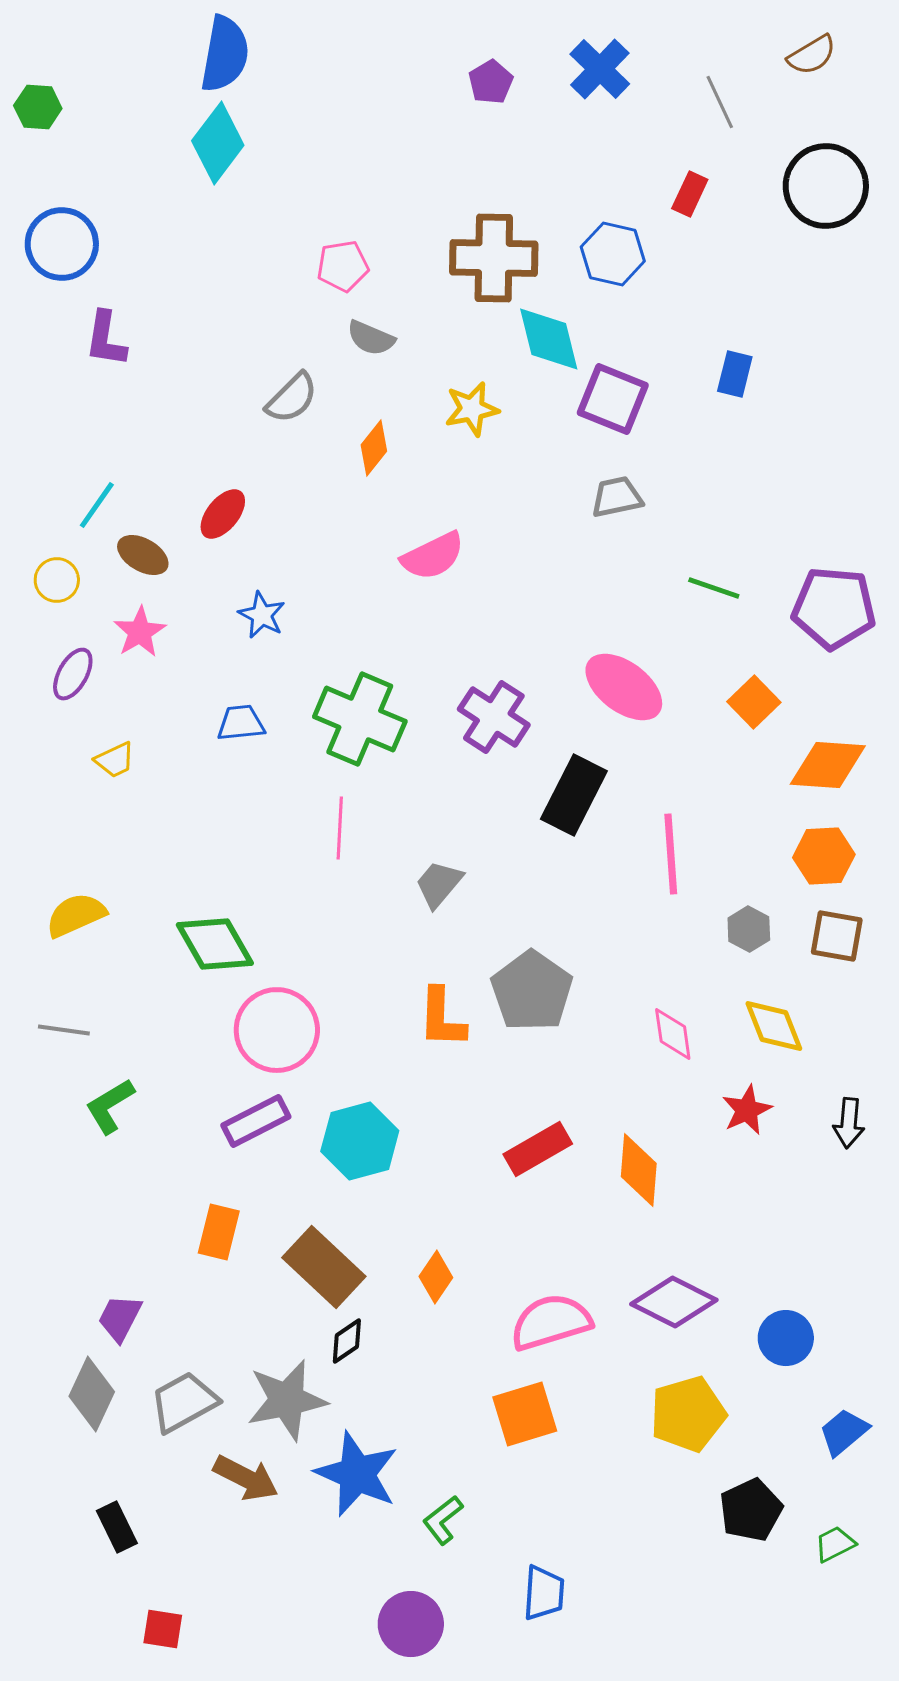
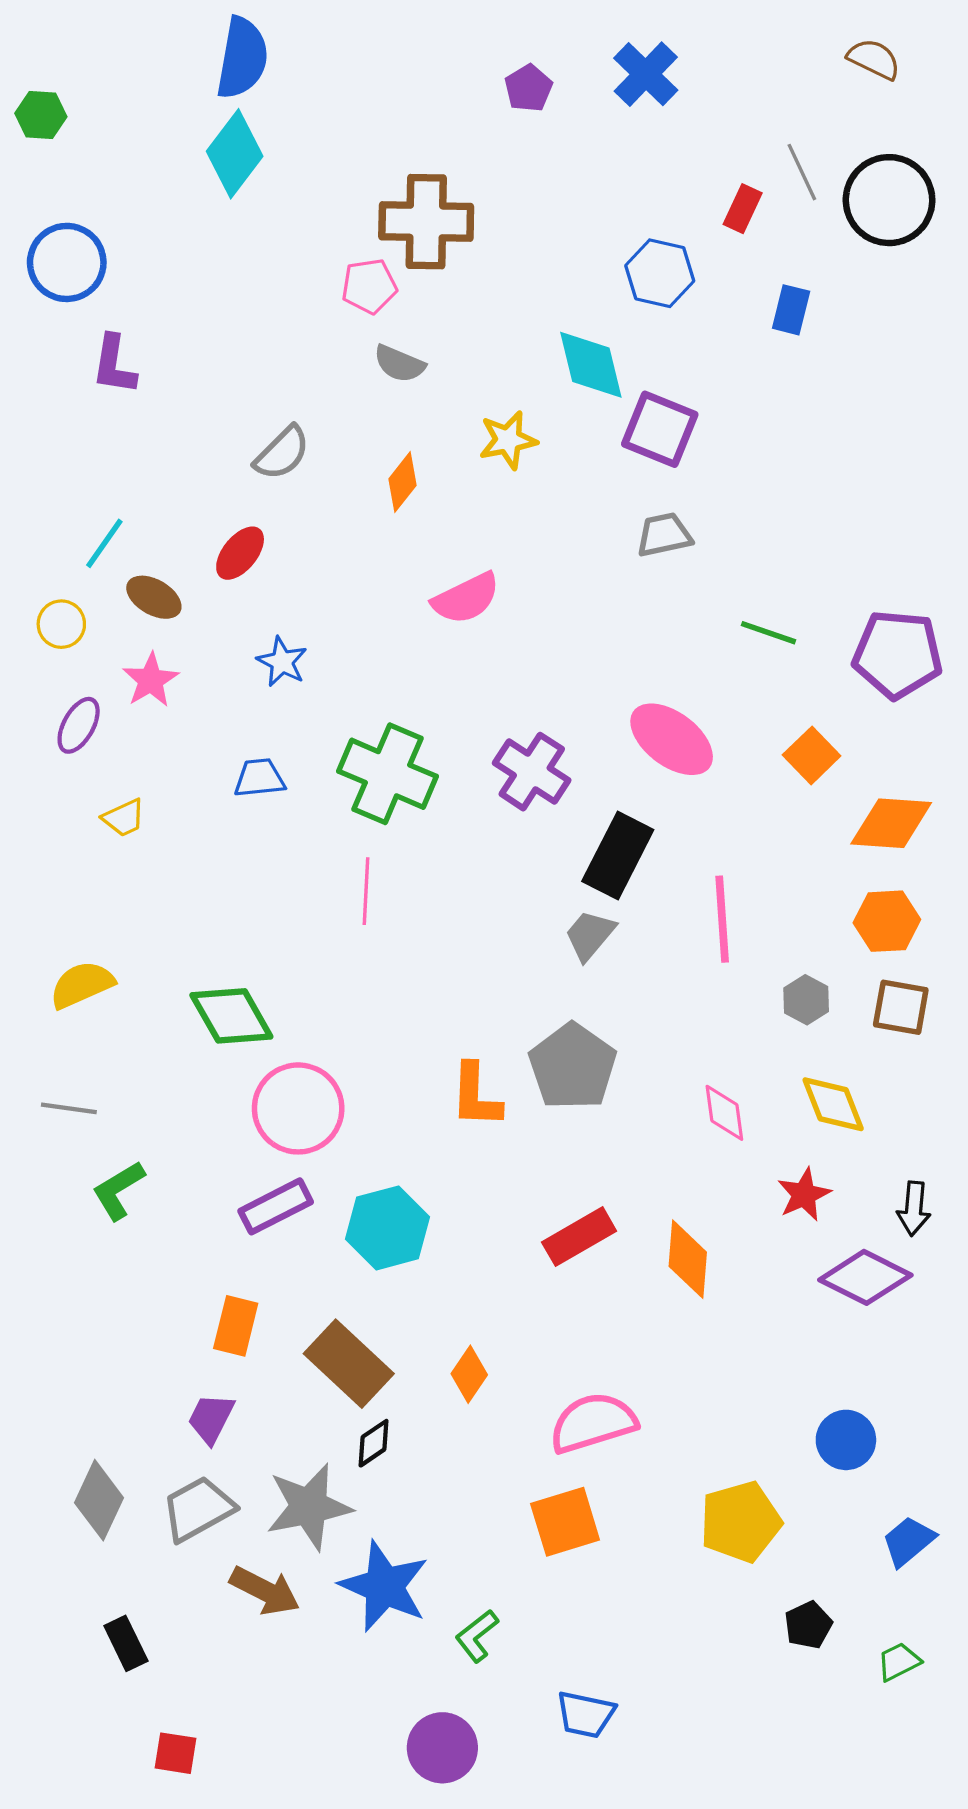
brown semicircle: (812, 55) -> (874, 59), turned -123
gray line: (720, 102) -> (802, 172), moved
brown cross: (494, 258) -> (426, 222), moved
blue rectangle: (735, 374) -> (791, 310), moved
gray semicircle: (292, 398) -> (282, 453), moved
gray trapezoid: (439, 884) -> (590, 935), moved
purple diamond: (674, 1302) -> (865, 1277), moved
purple trapezoid: (120, 1318) -> (211, 1418), moved
black pentagon: (751, 1510) -> (808, 1625), size x0.7
blue trapezoid: (544, 1593) -> (586, 1714), turned 98

